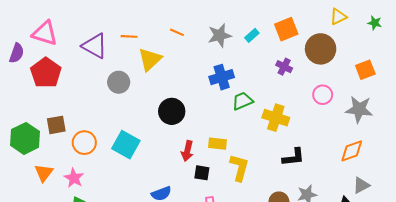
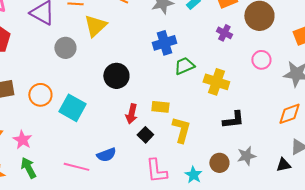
orange circle: (84, 143) -> (40, 95), moved
black square: (202, 173) -> (145, 135), turned 35

